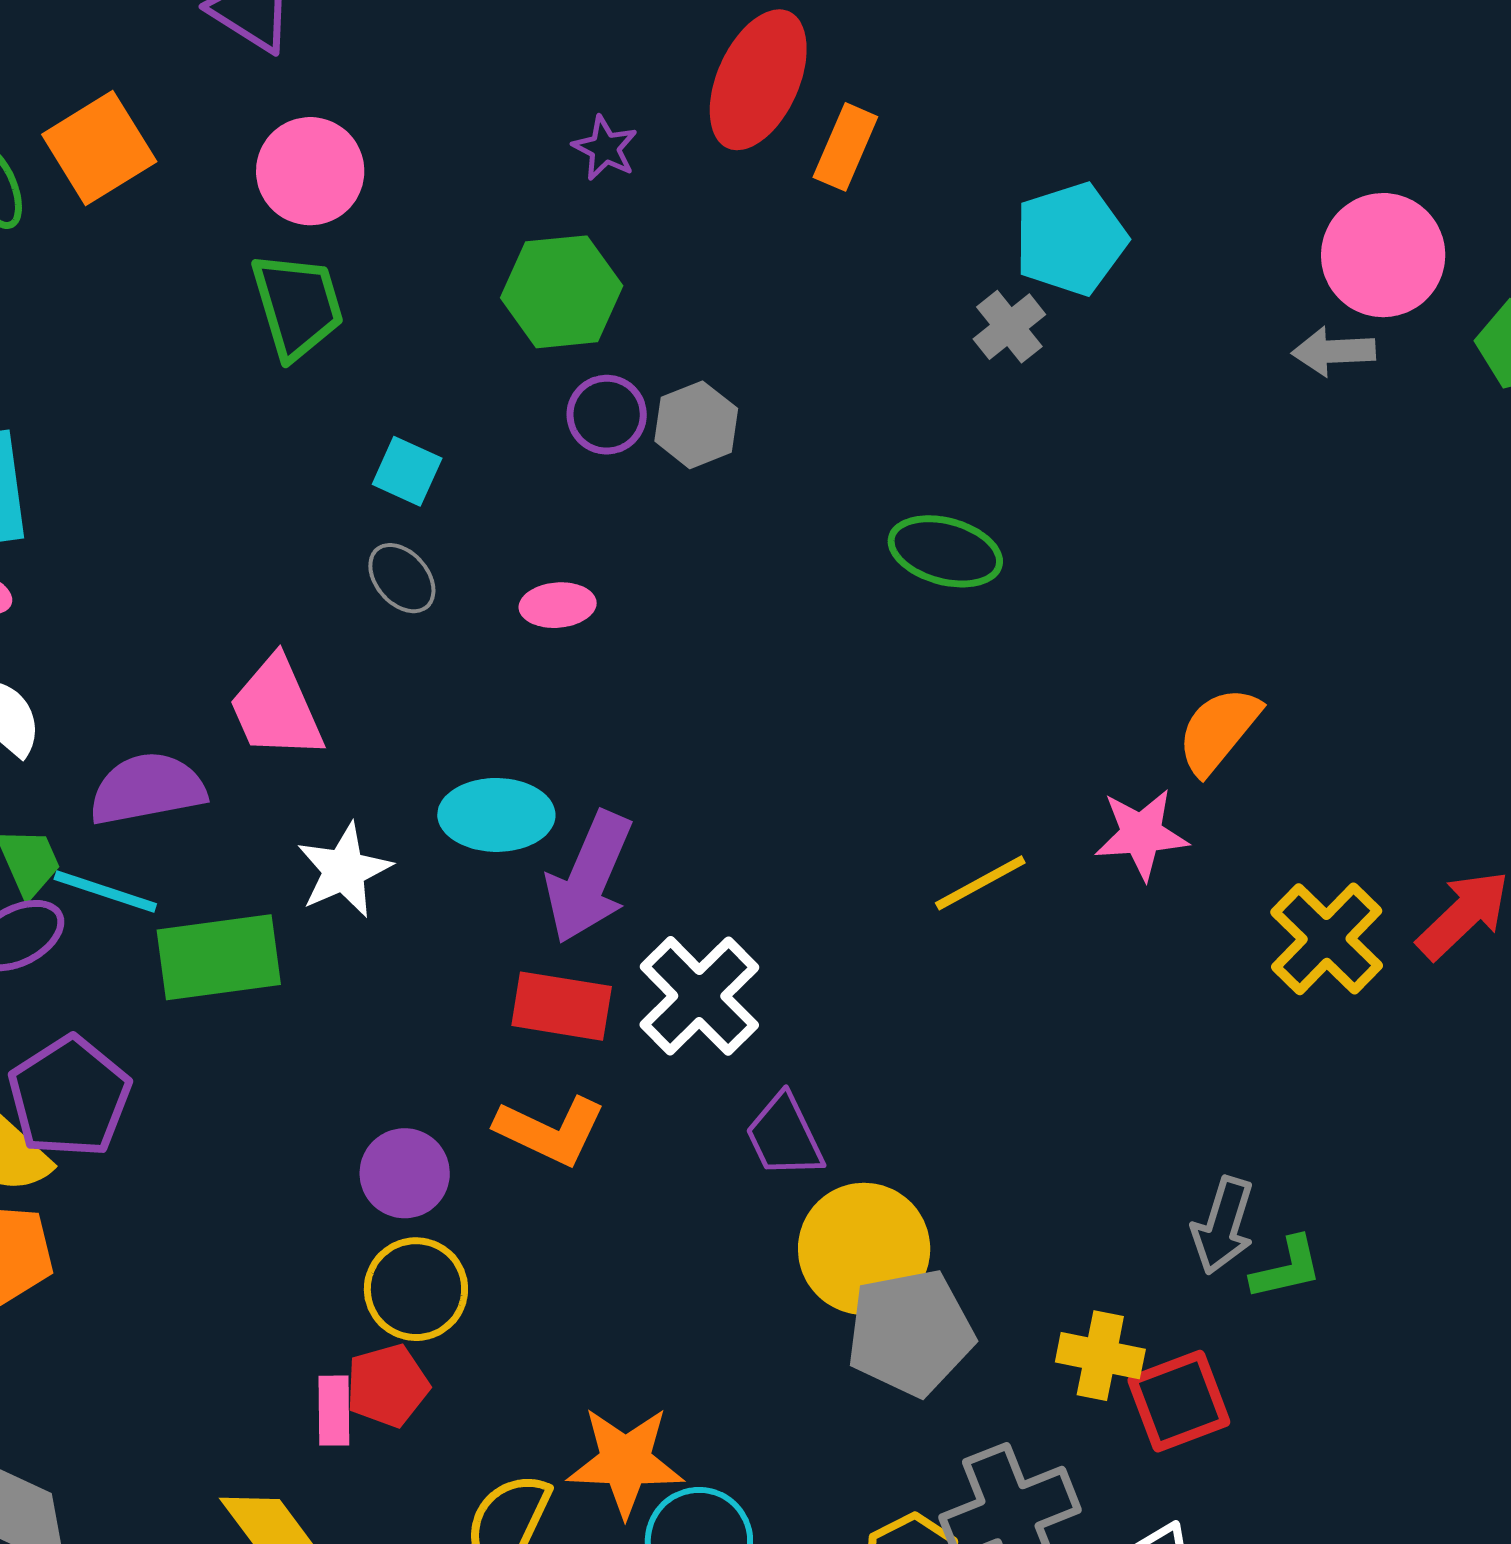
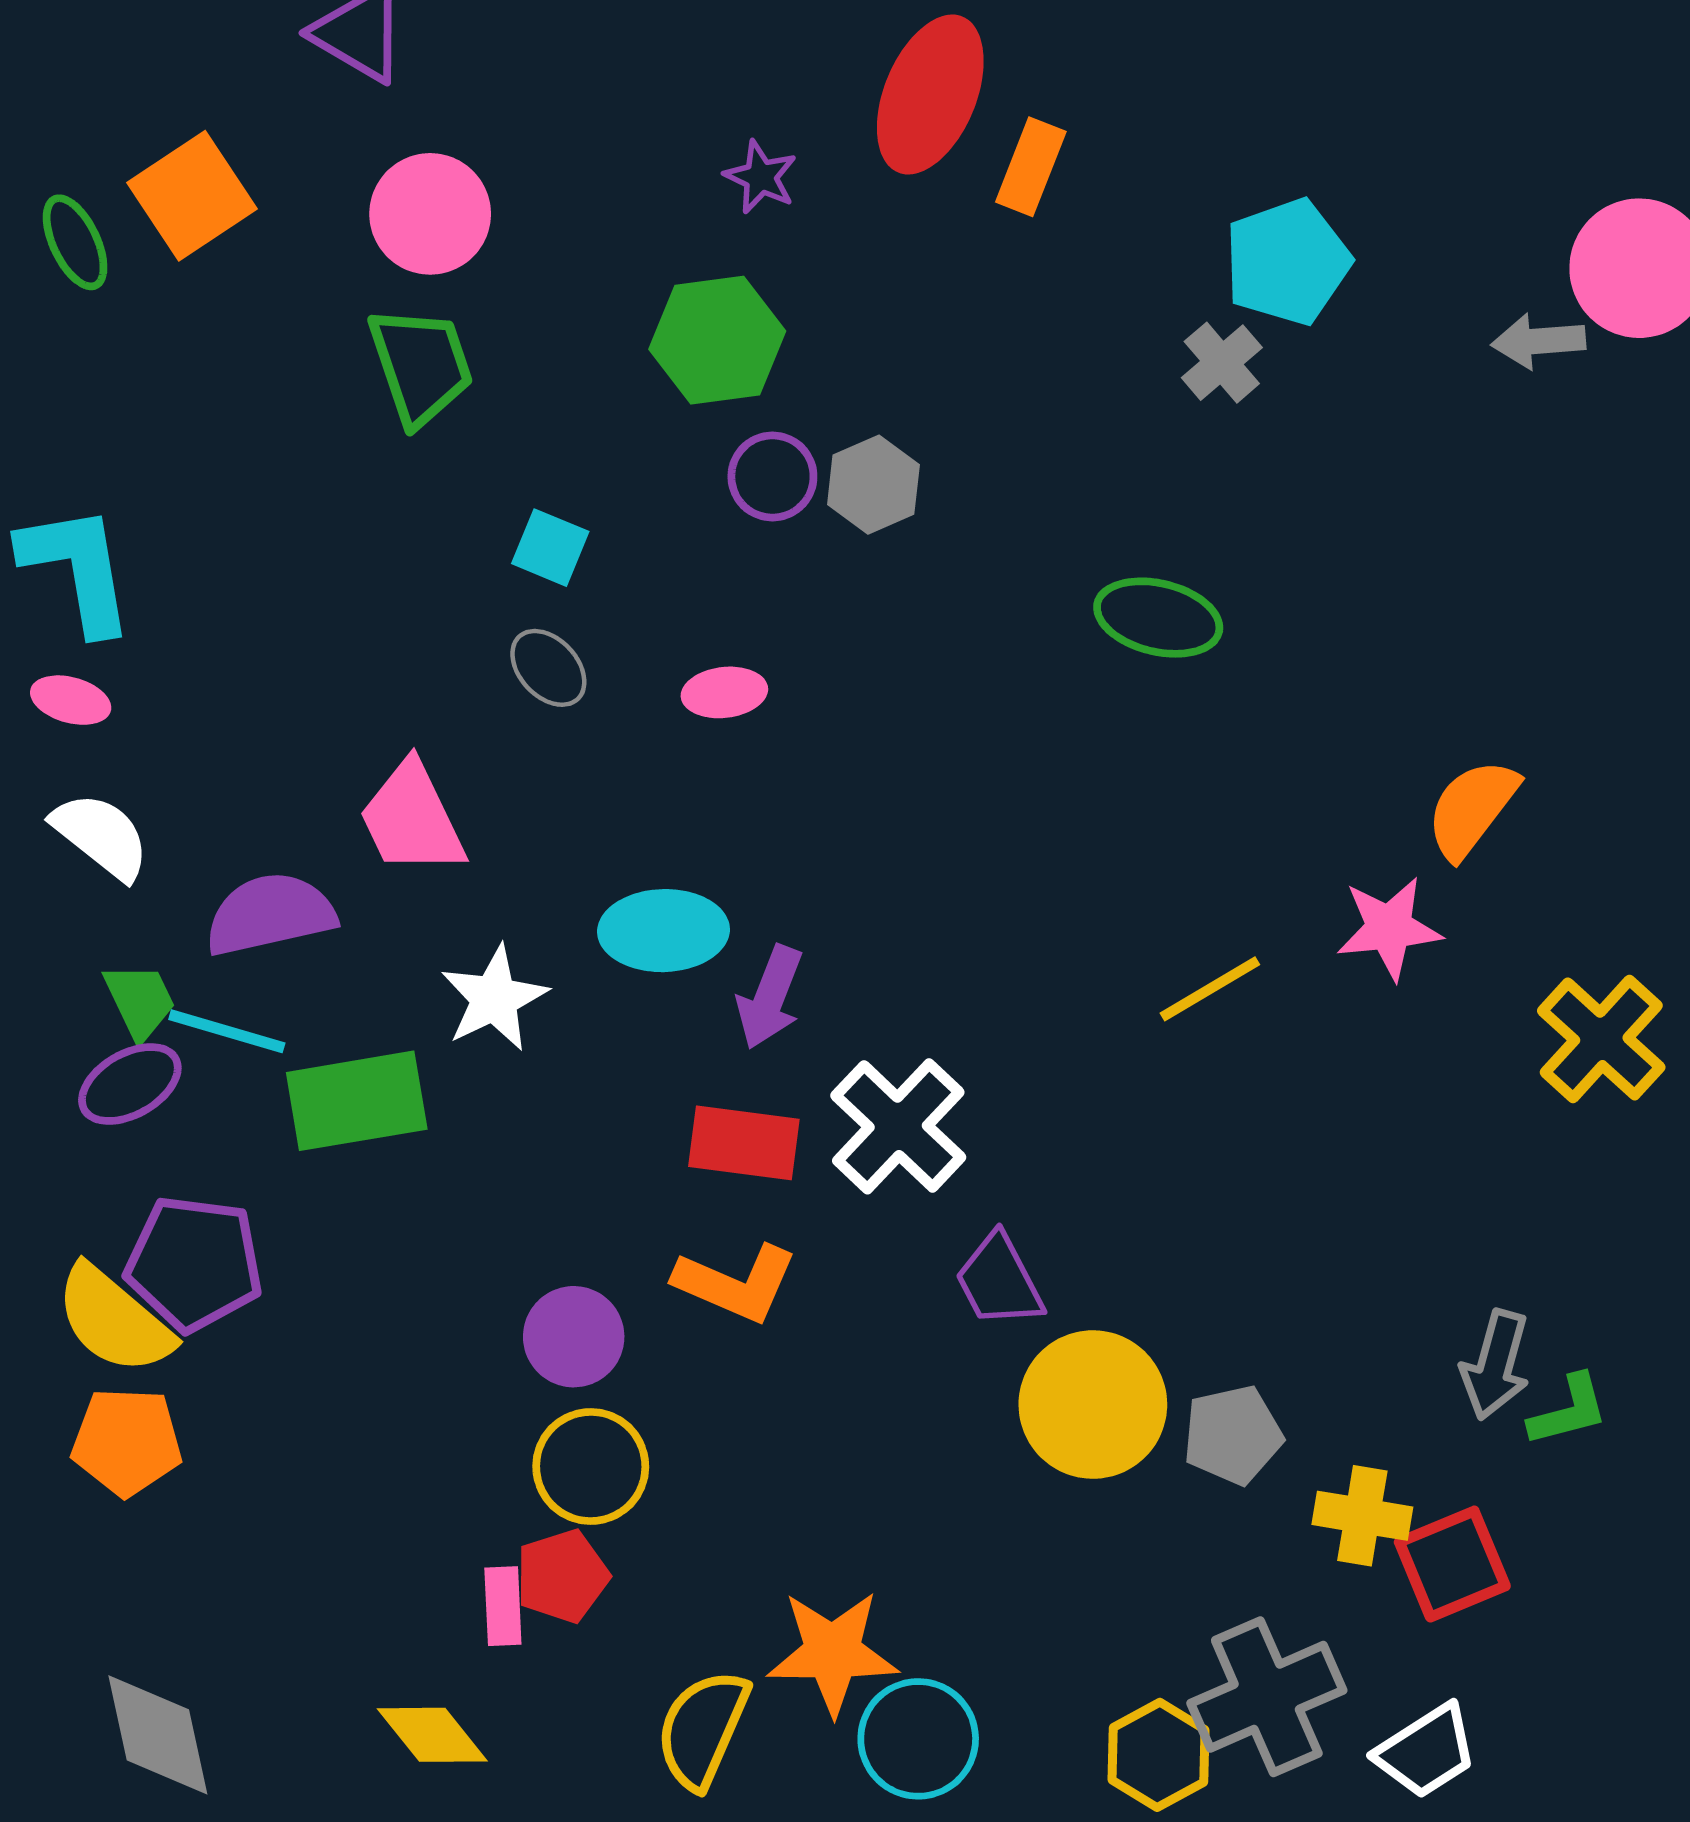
gray arrow: (1333, 351) -> (1538, 341), moved
purple arrow: (589, 877) -> (770, 997), size x0.7
purple pentagon: (69, 1097) -> (194, 1263), turned -30
gray pentagon: (910, 1333) -> (1233, 1435), moved, size x0.7

